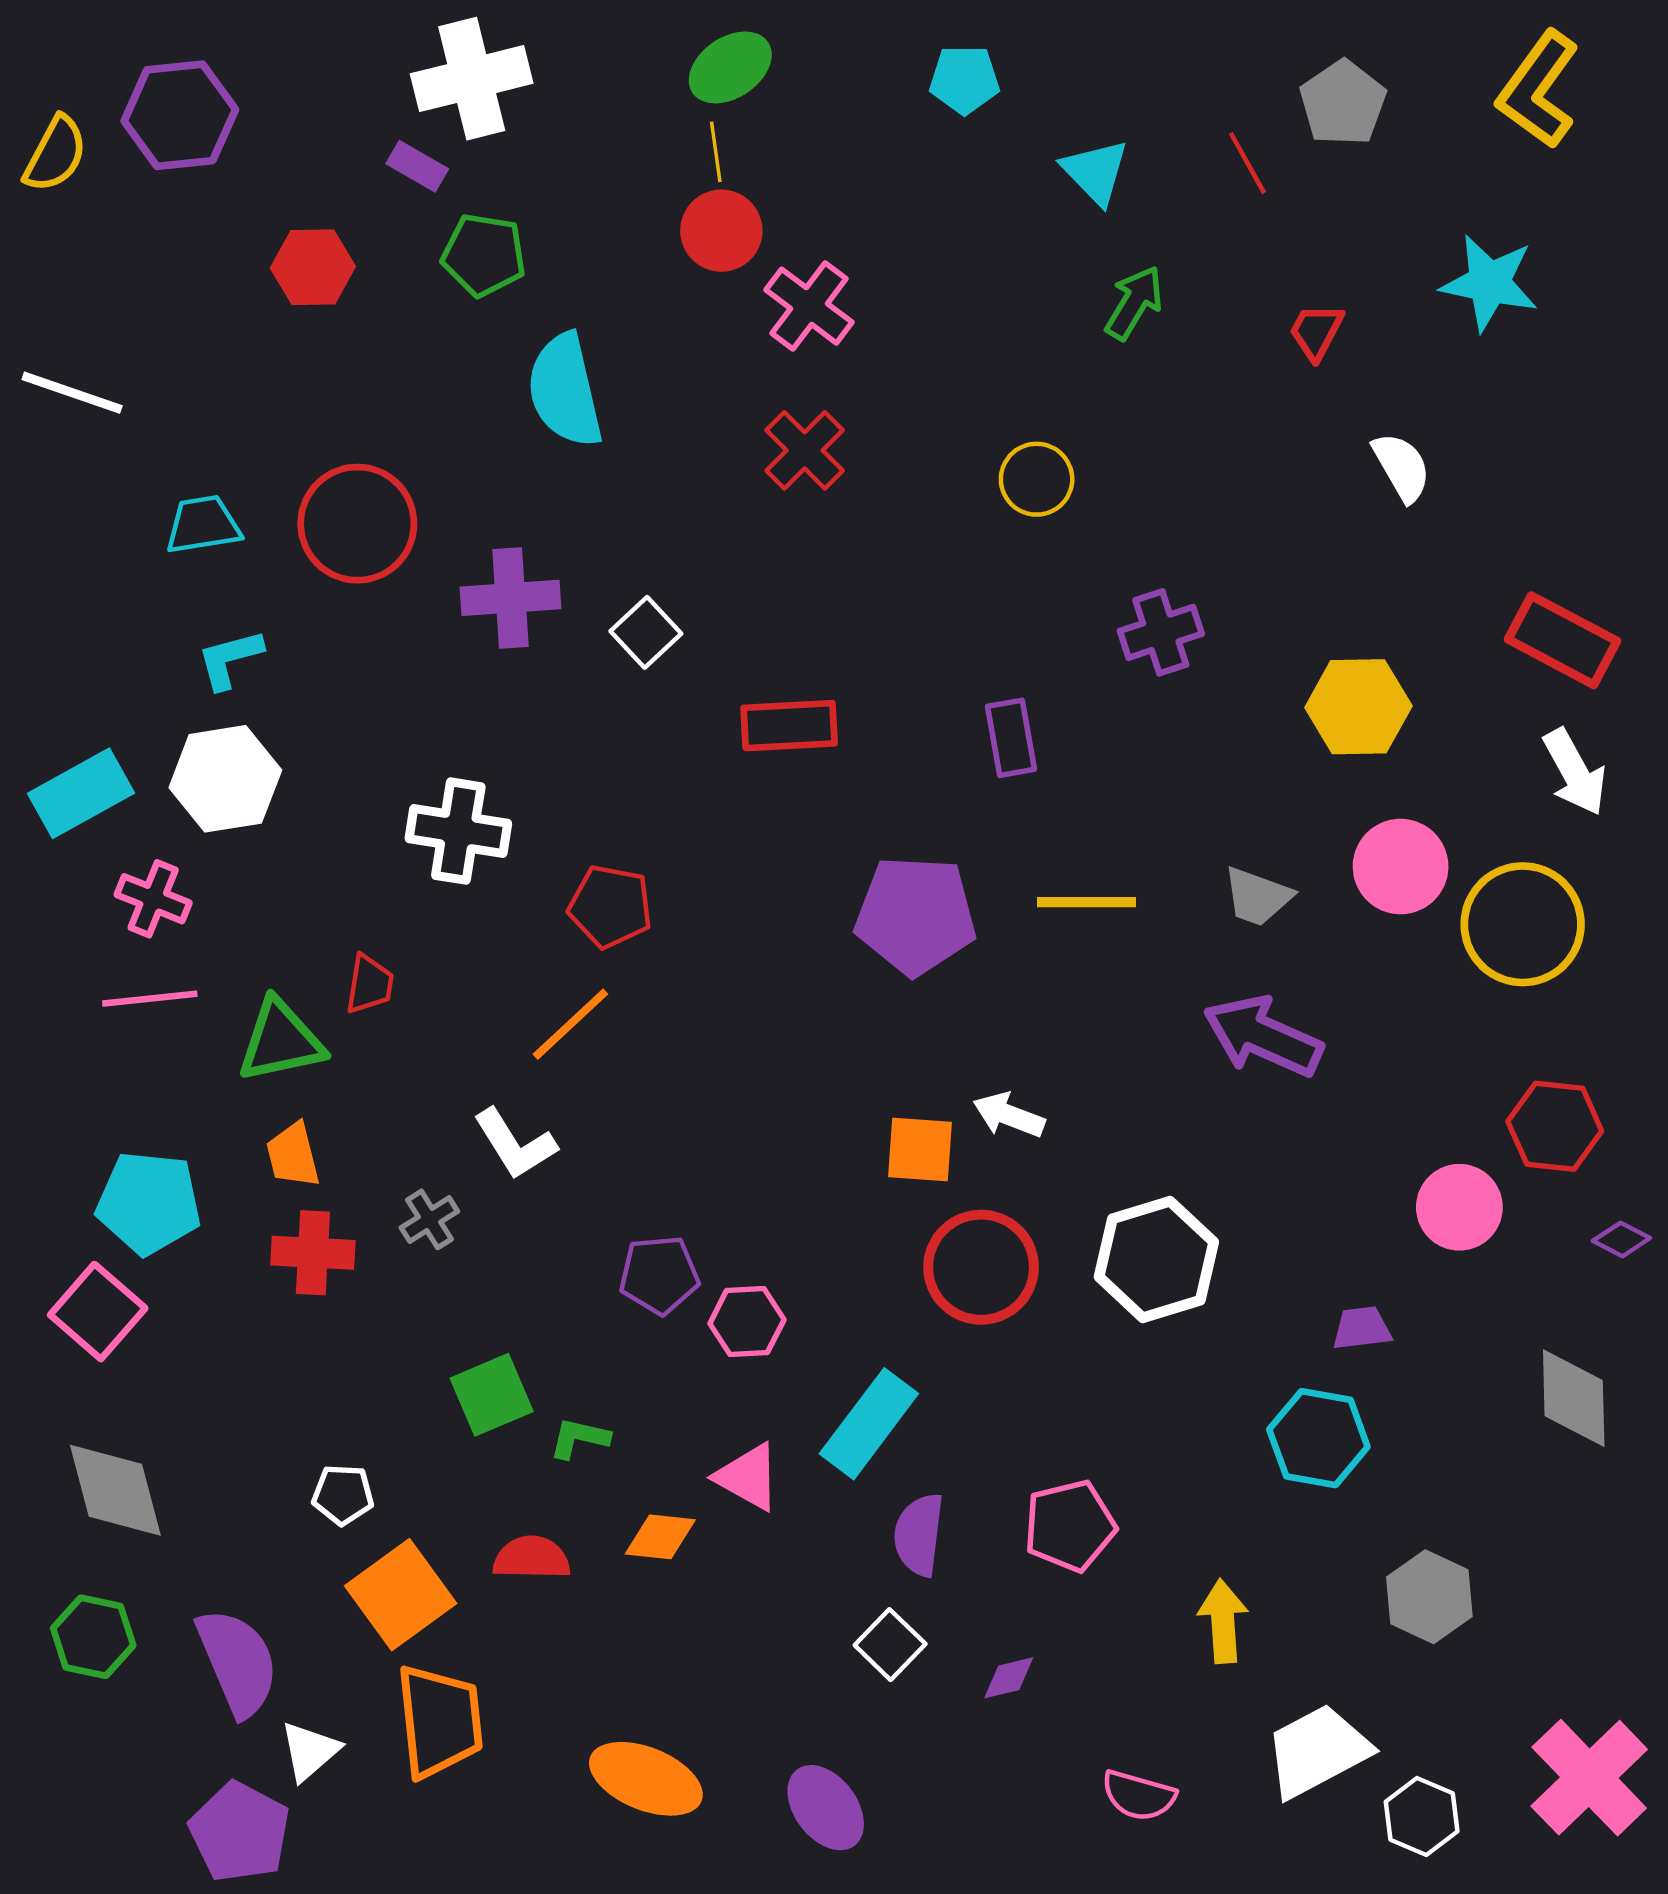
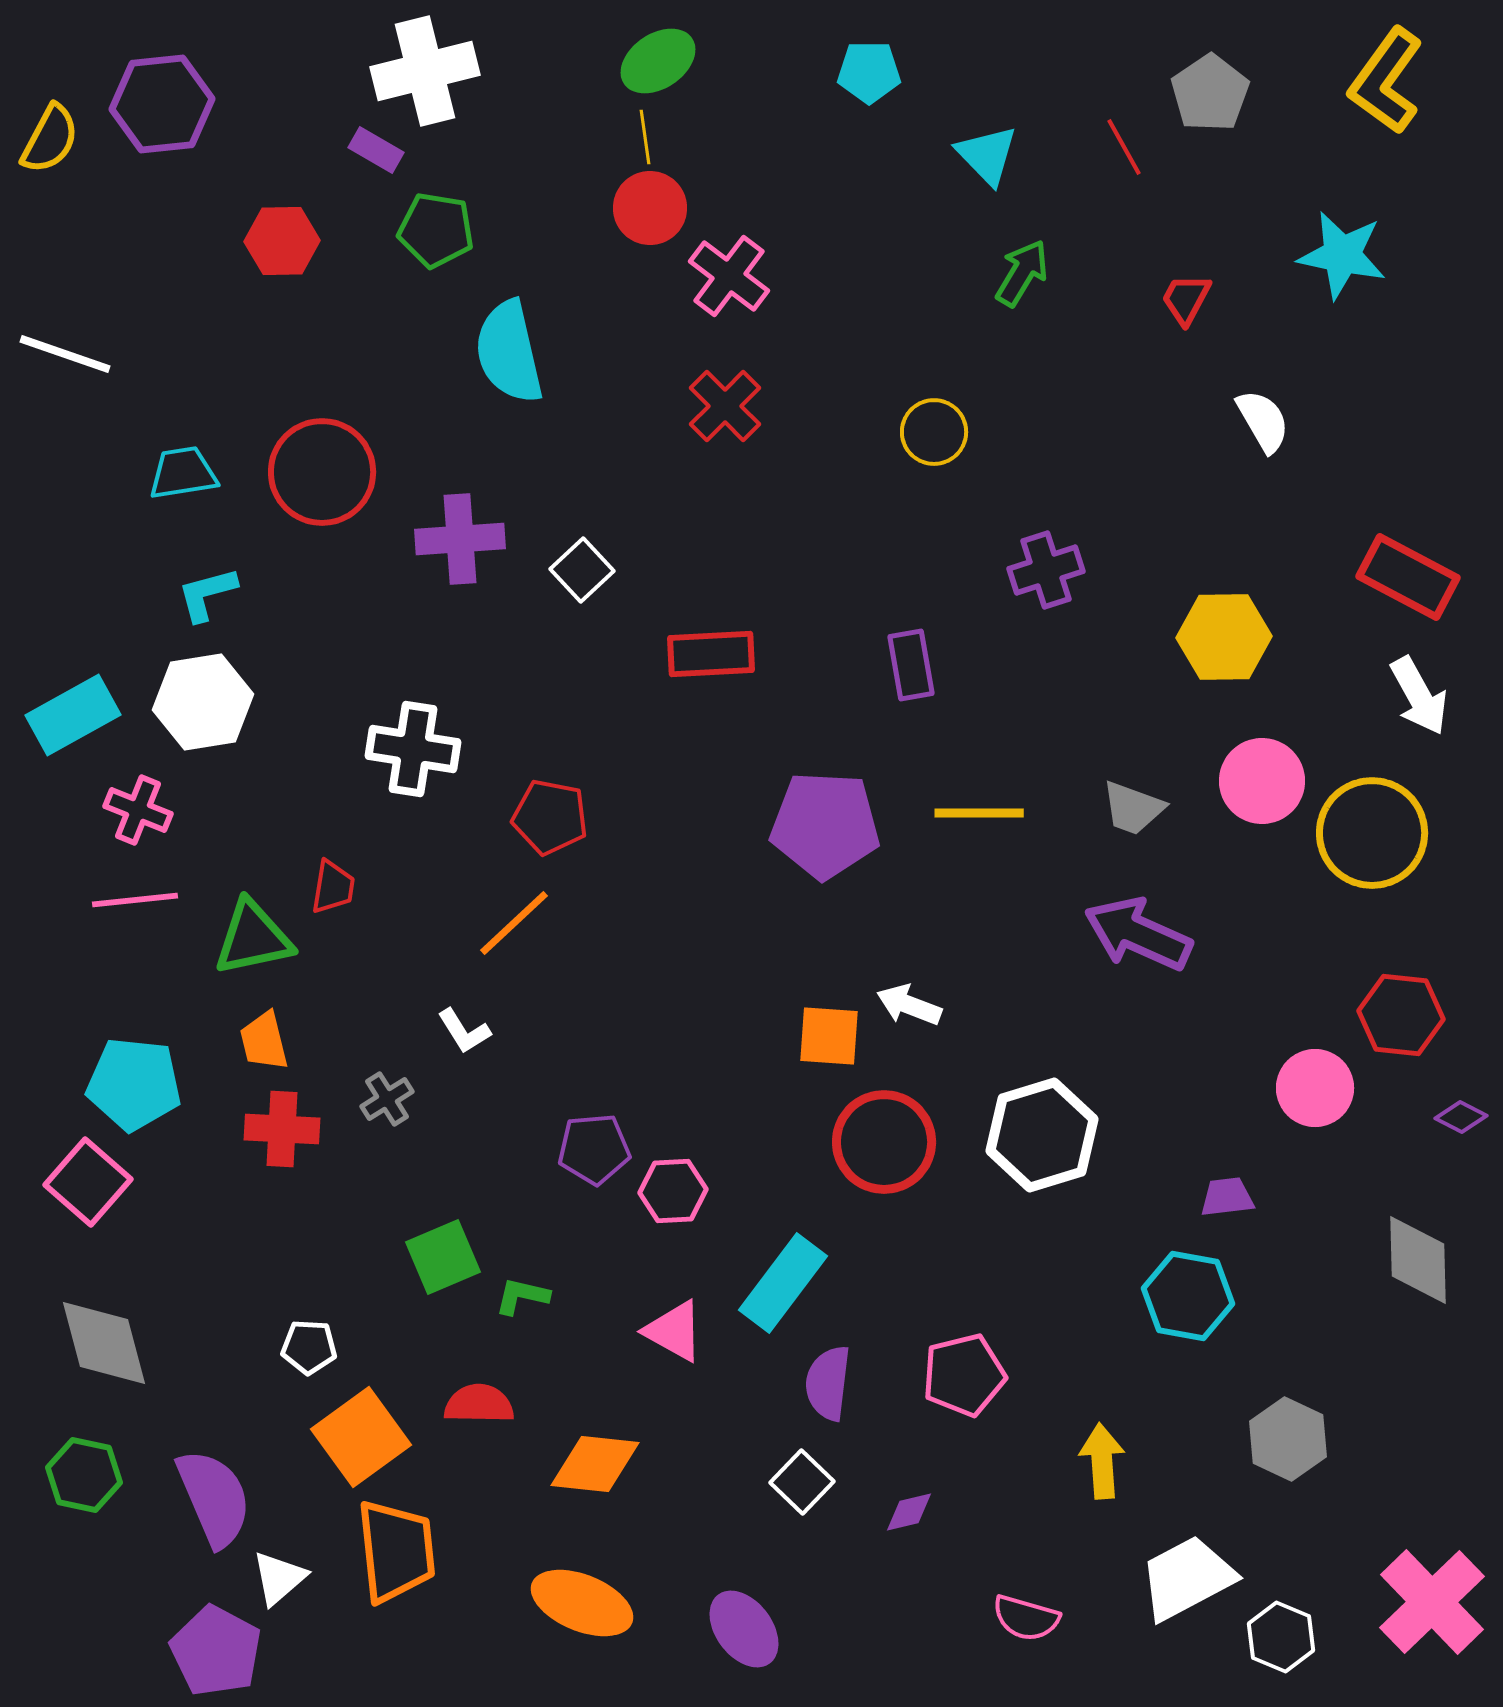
white L-shape: (515, 1144) -> (464, 1031), size x0.7
orange diamond: (660, 1537) -> (595, 1464), moved, size x1.4

